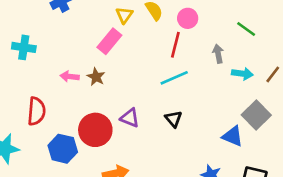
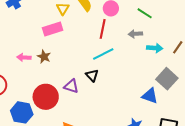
green line: (246, 29) -> (145, 13), moved
pink rectangle: (109, 41) -> (53, 29), turned 36
gray arrow: (218, 54) -> (135, 34), turned -80
black triangle: (174, 119) -> (92, 75), moved

